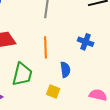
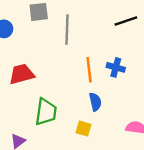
orange line: (45, 47) -> (89, 70), moved

